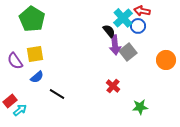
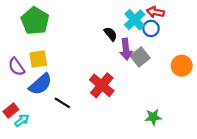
black semicircle: (109, 31) -> (111, 34), moved
blue semicircle: (37, 77) -> (40, 84), size x1.6
red cross: (113, 86) -> (102, 85), moved, size x1.6

